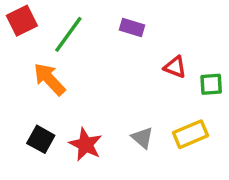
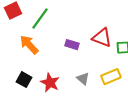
purple rectangle: (132, 28) -> (72, 45), moved
red triangle: (175, 67) -> (102, 38), size x1.5

